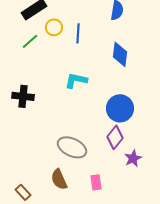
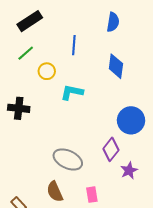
yellow circle: (54, 27) -> (47, 71), moved
blue circle: (120, 108) -> (131, 120), moved

